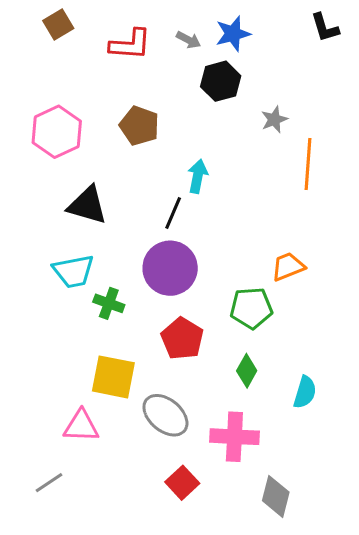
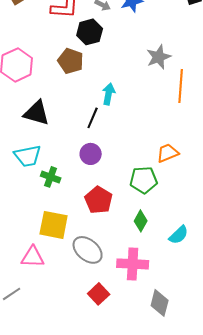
black hexagon: (221, 81) -> (90, 32), moved
gray star: (274, 120) -> (159, 57), size x1.4
purple circle: (170, 268) -> (91, 154), size x0.6
cyan semicircle: (305, 392) -> (179, 235), turned 30

